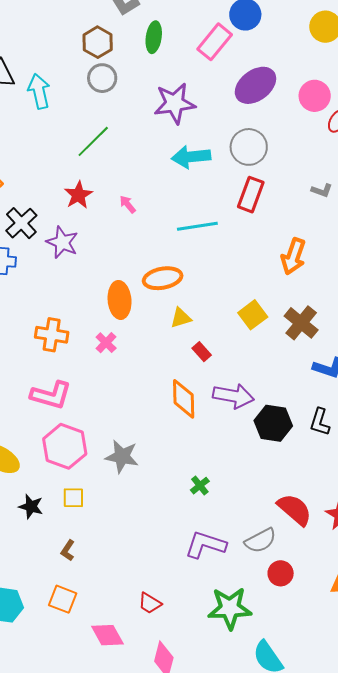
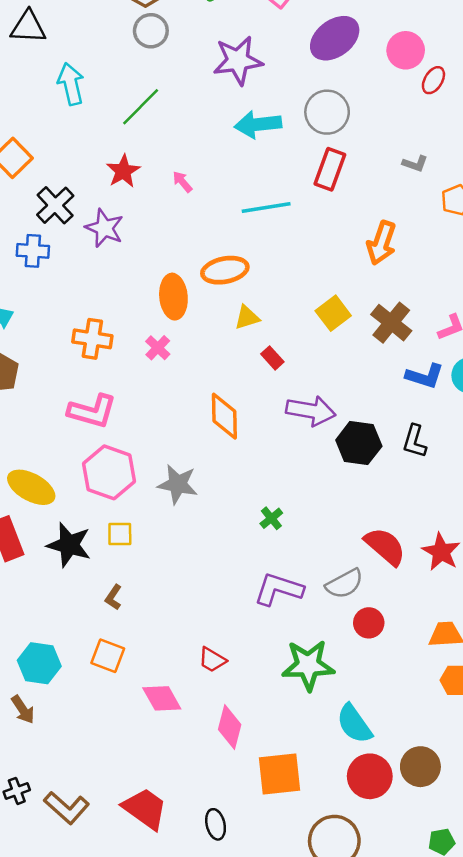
cyan arrow: (39, 91) -> (71, 84), moved
orange diamond: (184, 399) -> (224, 416), moved
black star: (31, 507) -> (69, 545), size x1.5

